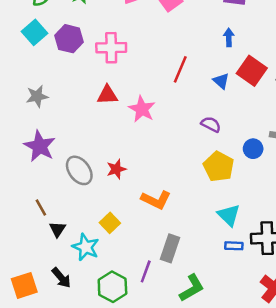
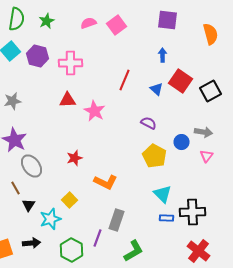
gray ellipse: (79, 170) -> (32, 166), moved
cyan star: (86, 247) -> (50, 219), turned 30
black arrow: (61, 278) -> (32, 243), turned -54

